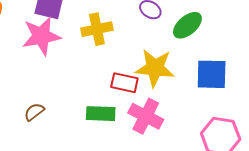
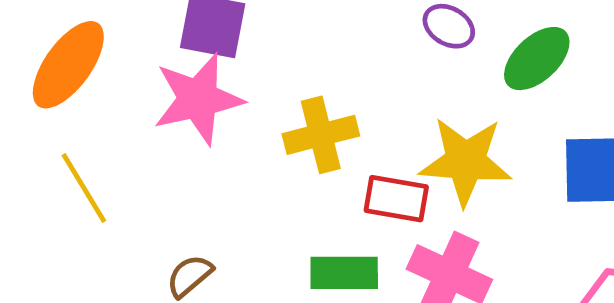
yellow cross: (97, 29) -> (321, 135), moved

